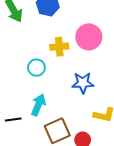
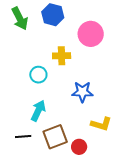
pink circle: (89, 37) -> (91, 34), moved
black line: (13, 120) -> (23, 137), moved

